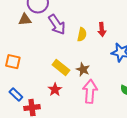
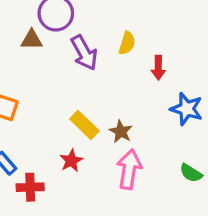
yellow semicircle: (82, 34) -> (127, 43), moved

